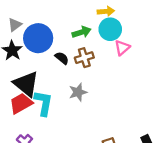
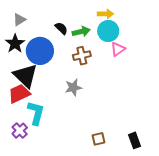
blue circle: (38, 38) -> (40, 51), moved
black semicircle: (62, 58) -> (61, 28), moved
cyan L-shape: (43, 103) -> (36, 113), moved

